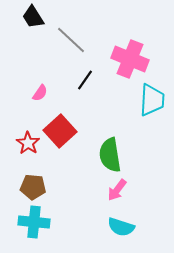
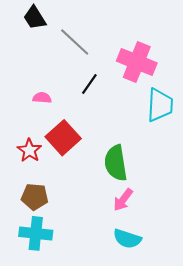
pink semicircle: (40, 93) -> (42, 98), turned -120

